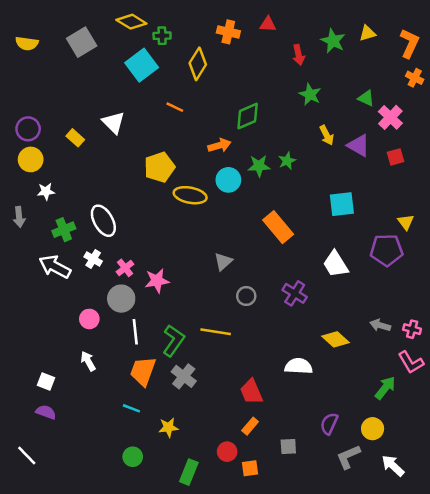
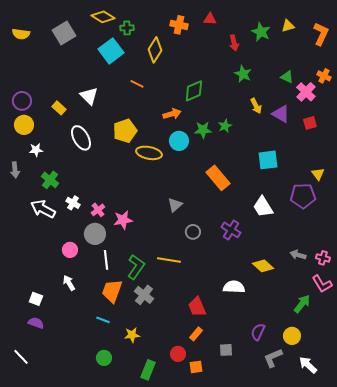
orange cross: (415, 78) -> (324, 76), moved
white ellipse: (103, 221) -> (81, 138), moved
green cross: (64, 230) -> (50, 180), turned -30

